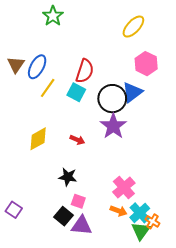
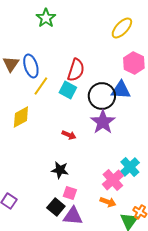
blue ellipse: (37, 67) -> (31, 66), turned -45
blue triangle: (132, 92) -> (121, 90), turned 40
yellow diamond: (38, 139) -> (21, 117), moved
cyan cross: (140, 213) -> (130, 167), moved

